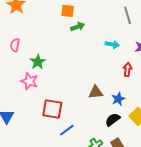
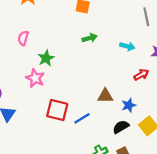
green arrow: (78, 27) -> (90, 38), moved
red arrow: (127, 70) -> (141, 75), turned 48
blue line: (67, 130) -> (82, 118), moved

